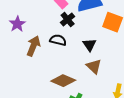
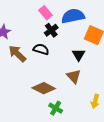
black triangle: (90, 45) -> (79, 55), moved
brown arrow: (33, 46) -> (17, 54), turned -72

